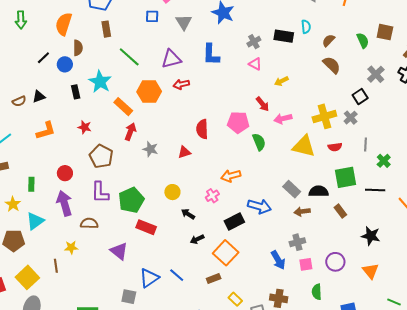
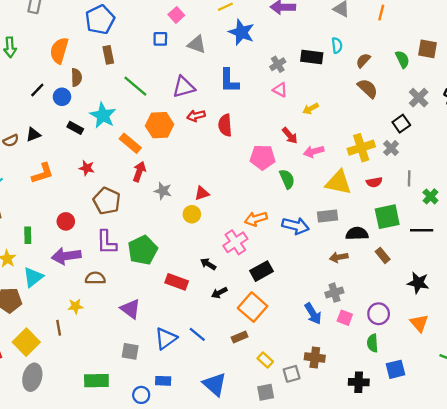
gray triangle: (184, 22) -> (197, 44), turned -36
black rectangle: (76, 92) -> (75, 128), turned -48
red semicircle: (202, 129) -> (225, 125), moved
gray rectangle: (292, 189) -> (327, 216), moved, turned -48
yellow circle: (172, 192) -> (192, 214), moved
pink cross: (212, 196) -> (235, 242), size x1.5
purple arrow: (64, 203) -> (66, 256), turned -80
blue arrow: (259, 206) -> (296, 226), moved
red rectangle: (146, 227) -> (177, 282), moved
pink square: (306, 264) -> (345, 318), turned 32
green semicircle: (317, 292) -> (372, 343), moved
gray square: (129, 297) -> (130, 351), moved

